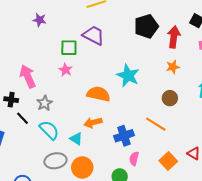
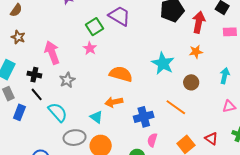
green square: (69, 48) -> (94, 27), turned -36
cyan star: (128, 76) -> (163, 63), moved
black line: (23, 118) -> (37, 94), moved
cyan semicircle: (49, 130) -> (58, 112), moved

